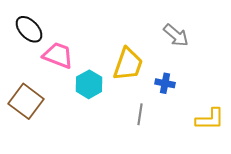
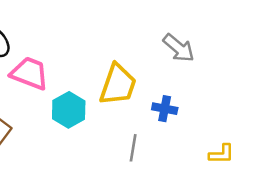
yellow L-shape: (210, 119) -> (222, 154), size x0.7

